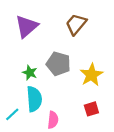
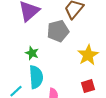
gray pentagon: (58, 64) -> (58, 31), moved, turned -30

